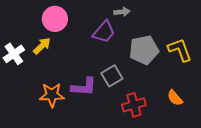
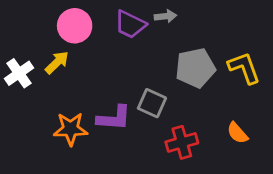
purple trapezoid: (104, 32) -> (130, 24), moved, turned 75
gray square: (112, 76) -> (152, 103), turned -35

